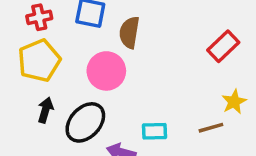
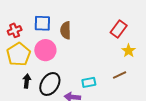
pink circle: (106, 71) -> (45, 50), moved
yellow star: (234, 102) -> (129, 51), moved

